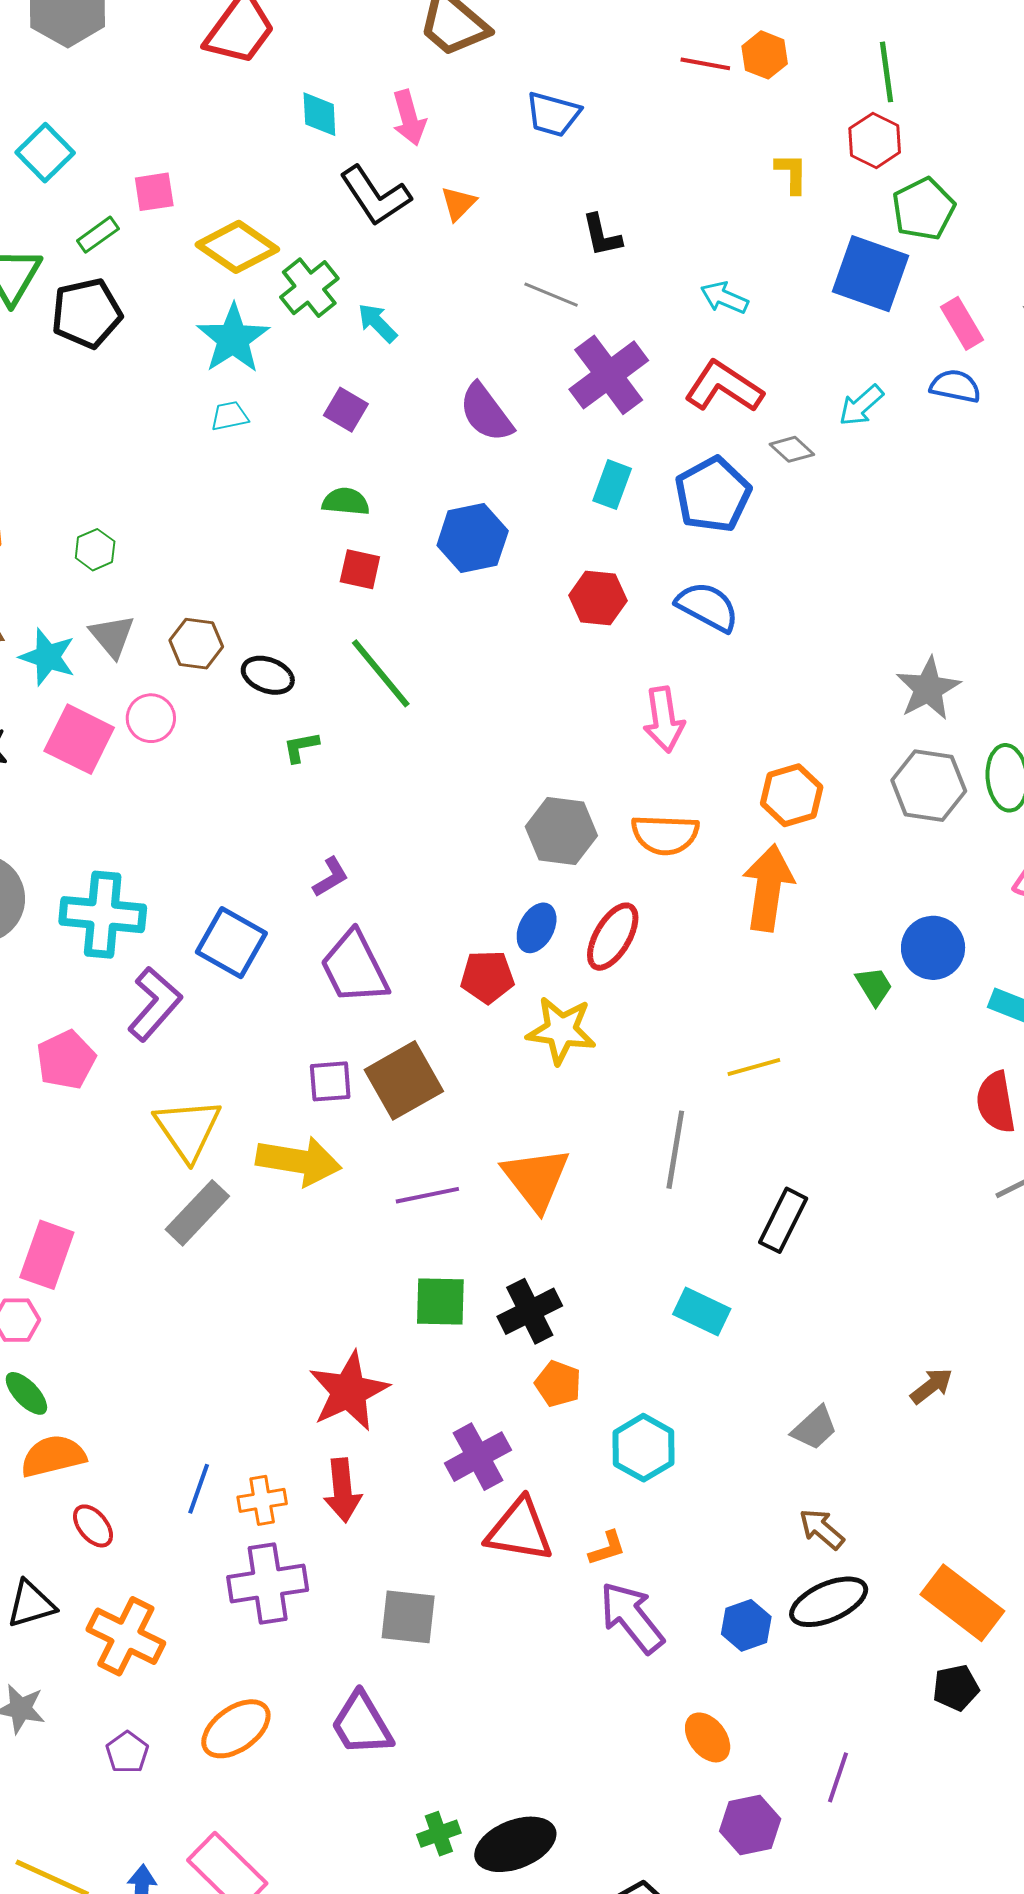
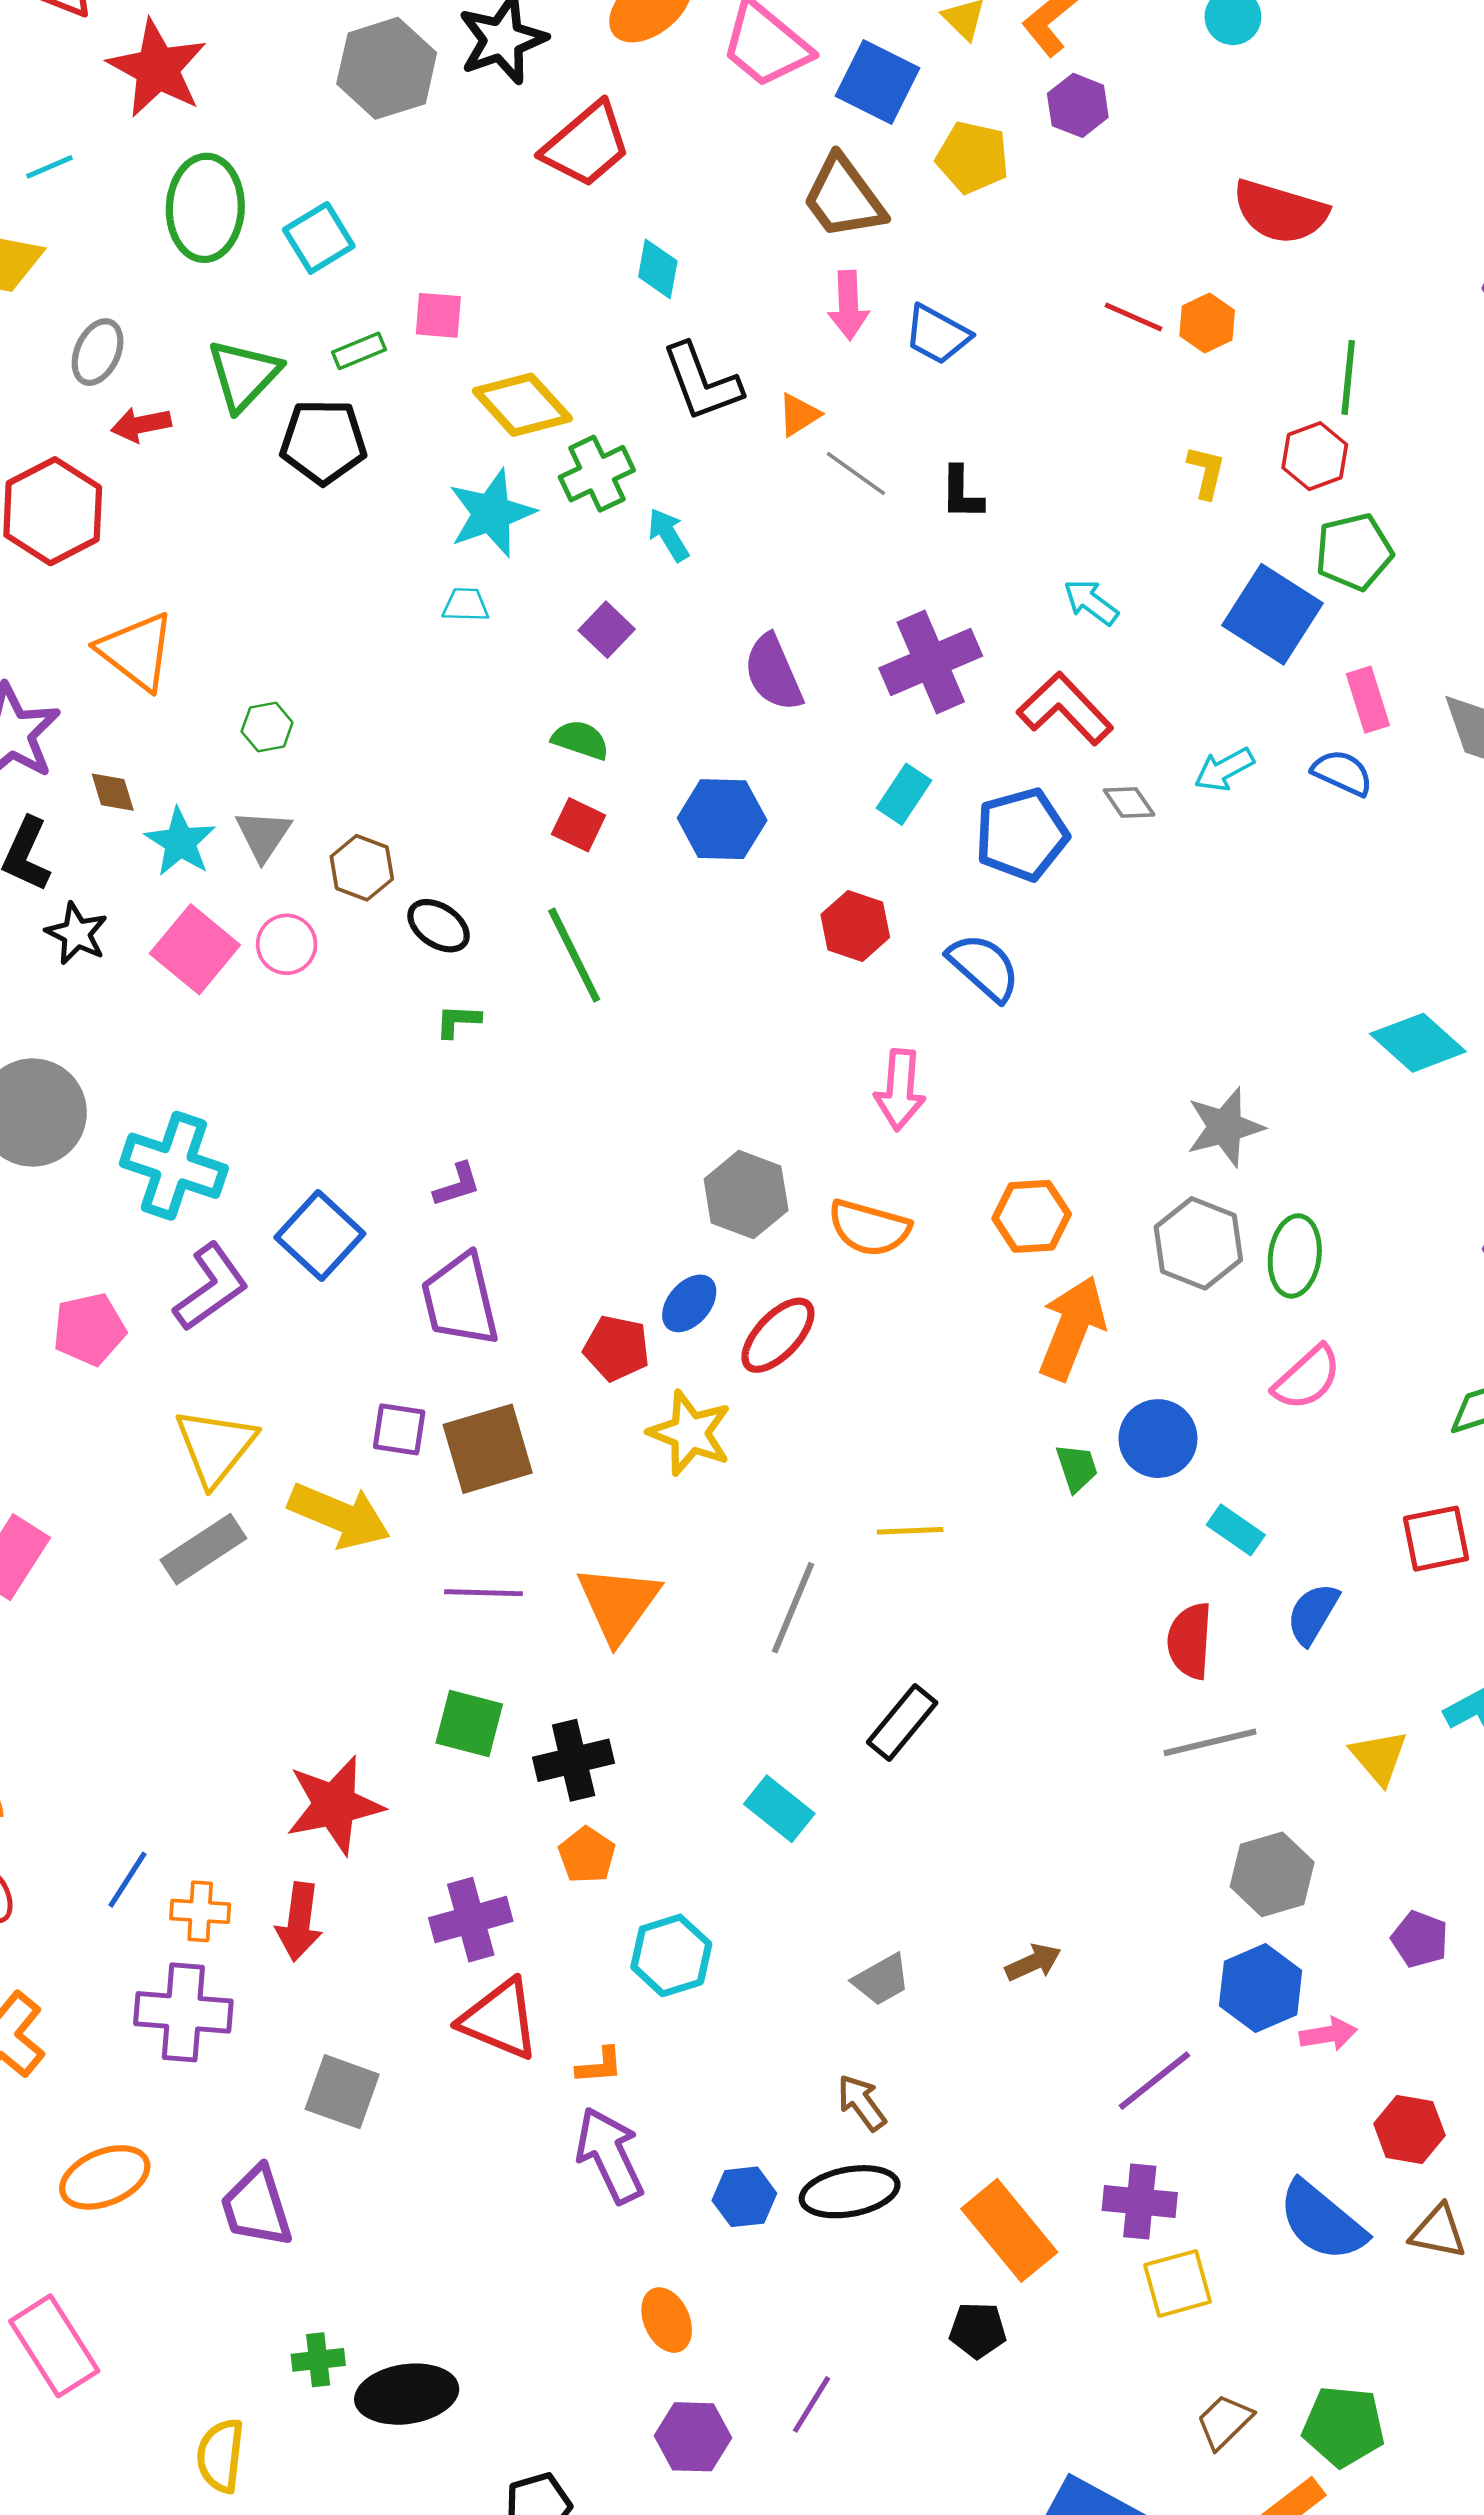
pink arrow: (409, 118) -> (848, 305), moved
gray line: (551, 295) -> (856, 473), moved
orange arrow: (768, 888) -> (1072, 1328), moved

